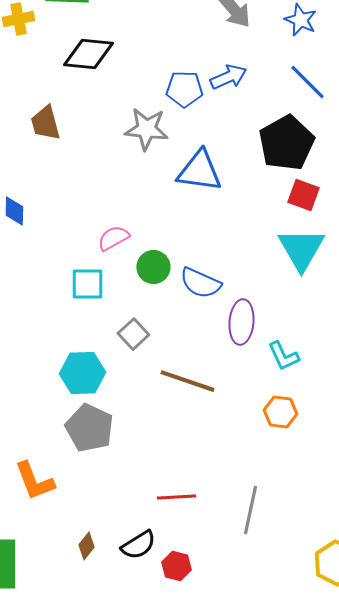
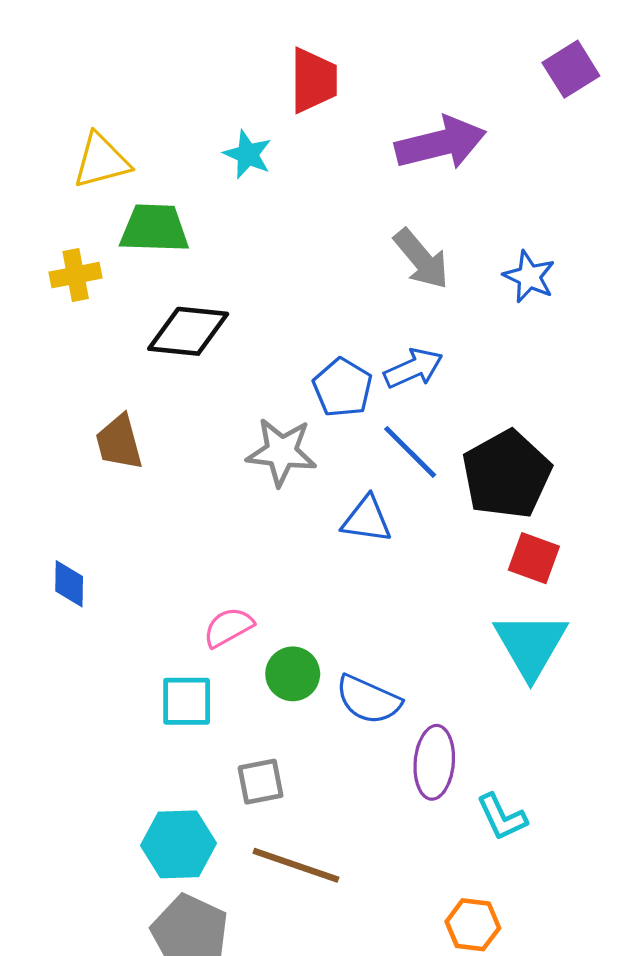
blue line: (307, 82) -> (410, 452), moved
blue pentagon: (184, 89) -> (343, 388), turned 30
blue triangle: (199, 171) -> (367, 519), size x0.7
gray square: (133, 334) -> (261, 782), turned 32
brown line: (187, 381) -> (296, 865), moved
orange hexagon: (280, 412) -> (473, 925), moved

